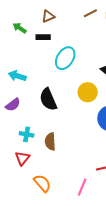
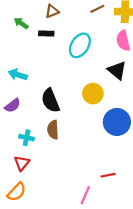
cyan ellipse: (65, 58) -> (80, 45), moved
brown semicircle: (50, 142) -> (53, 130), moved
orange semicircle: (42, 183) -> (17, 192), moved, turned 84

